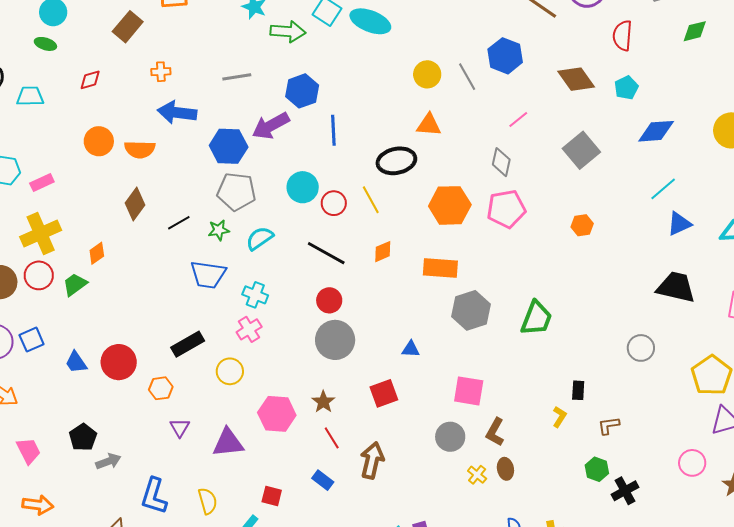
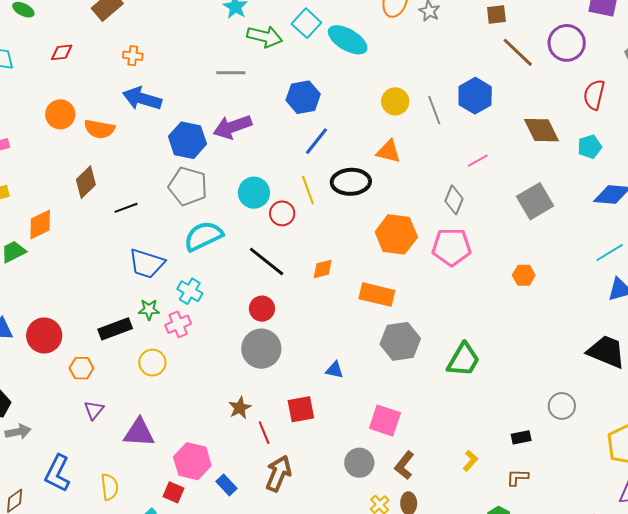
gray line: (237, 77) -> (231, 73), moved
blue hexagon: (302, 91) -> (303, 97), moved
blue line: (333, 130) -> (317, 141), moved, turned 32
yellow line: (371, 200) -> (308, 190), moved
green star: (219, 230) -> (149, 310), moved
cyan semicircle: (260, 238) -> (203, 236), size x1.4
orange diamond: (97, 253) -> (40, 225), size x1.4
black rectangle: (578, 390) -> (521, 437), moved, turned 66
pink hexagon: (277, 414) -> (192, 461), moved
red line: (332, 438) -> (264, 433), moved

